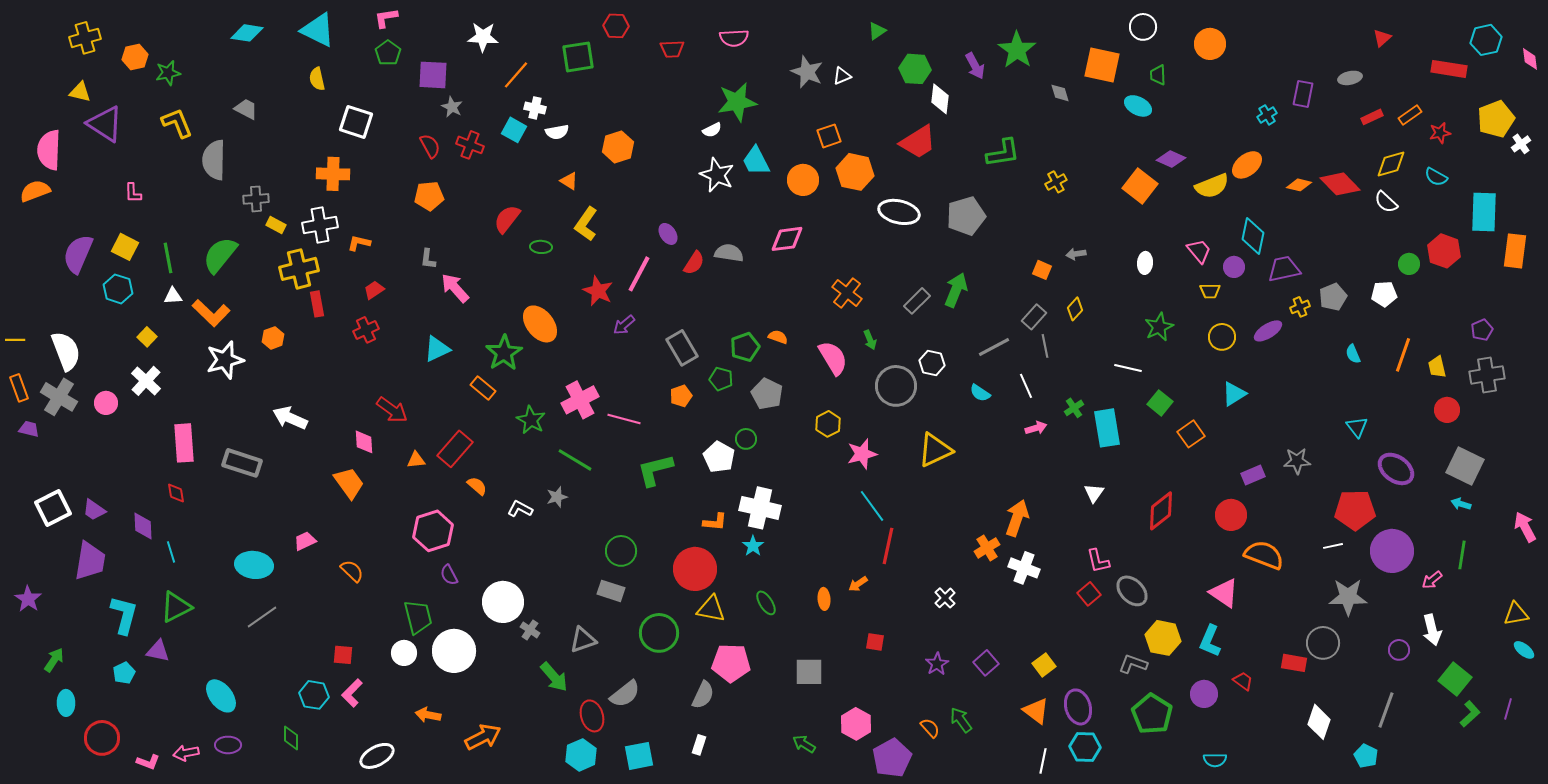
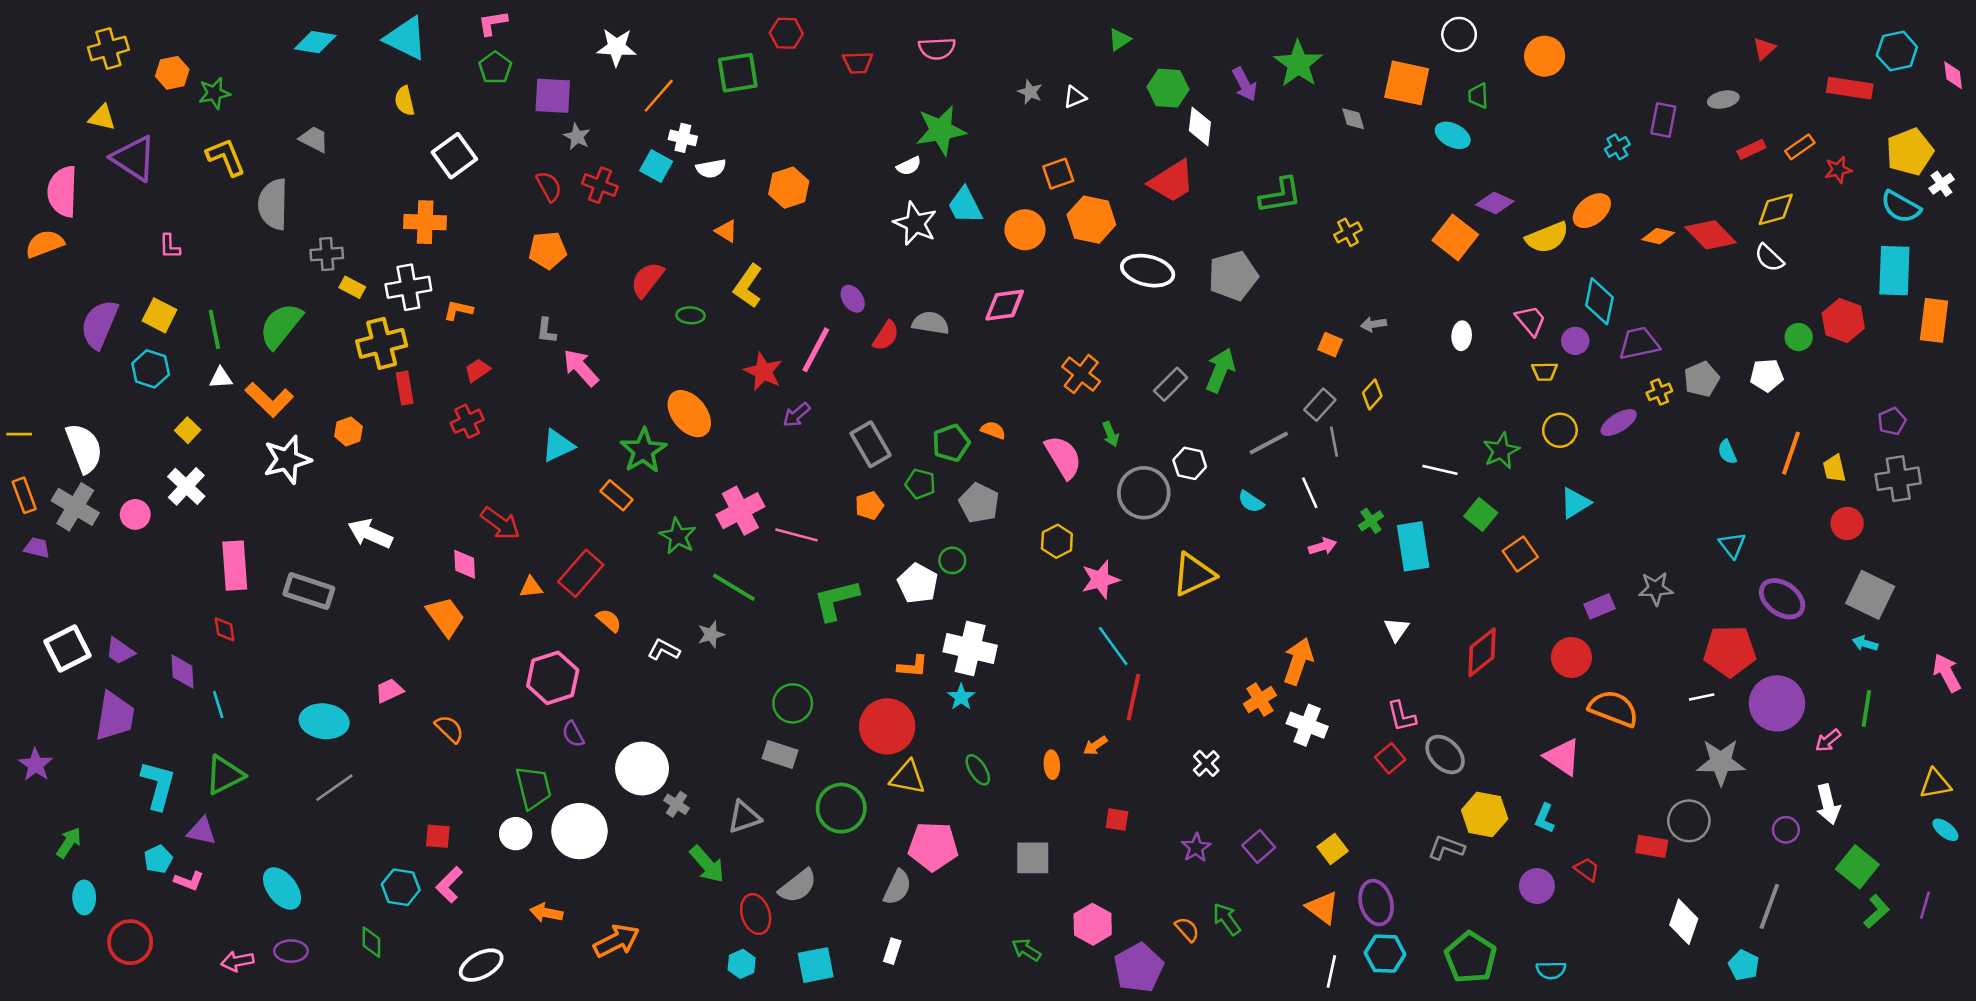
gray star: (807, 72) -> (1030, 92), size x0.6
white square: (356, 122) -> (454, 156), turned 36
cyan semicircle: (1436, 177) -> (1901, 207), moved, size x1.4
green star: (1159, 327) -> (1501, 451), moved
cyan L-shape: (1210, 641) -> (1545, 818), size x0.7
green pentagon: (1152, 714) -> (1471, 957), moved
cyan hexagon: (581, 755) -> (742, 964), size x0.7
pink L-shape: (148, 762) -> (189, 881), moved

